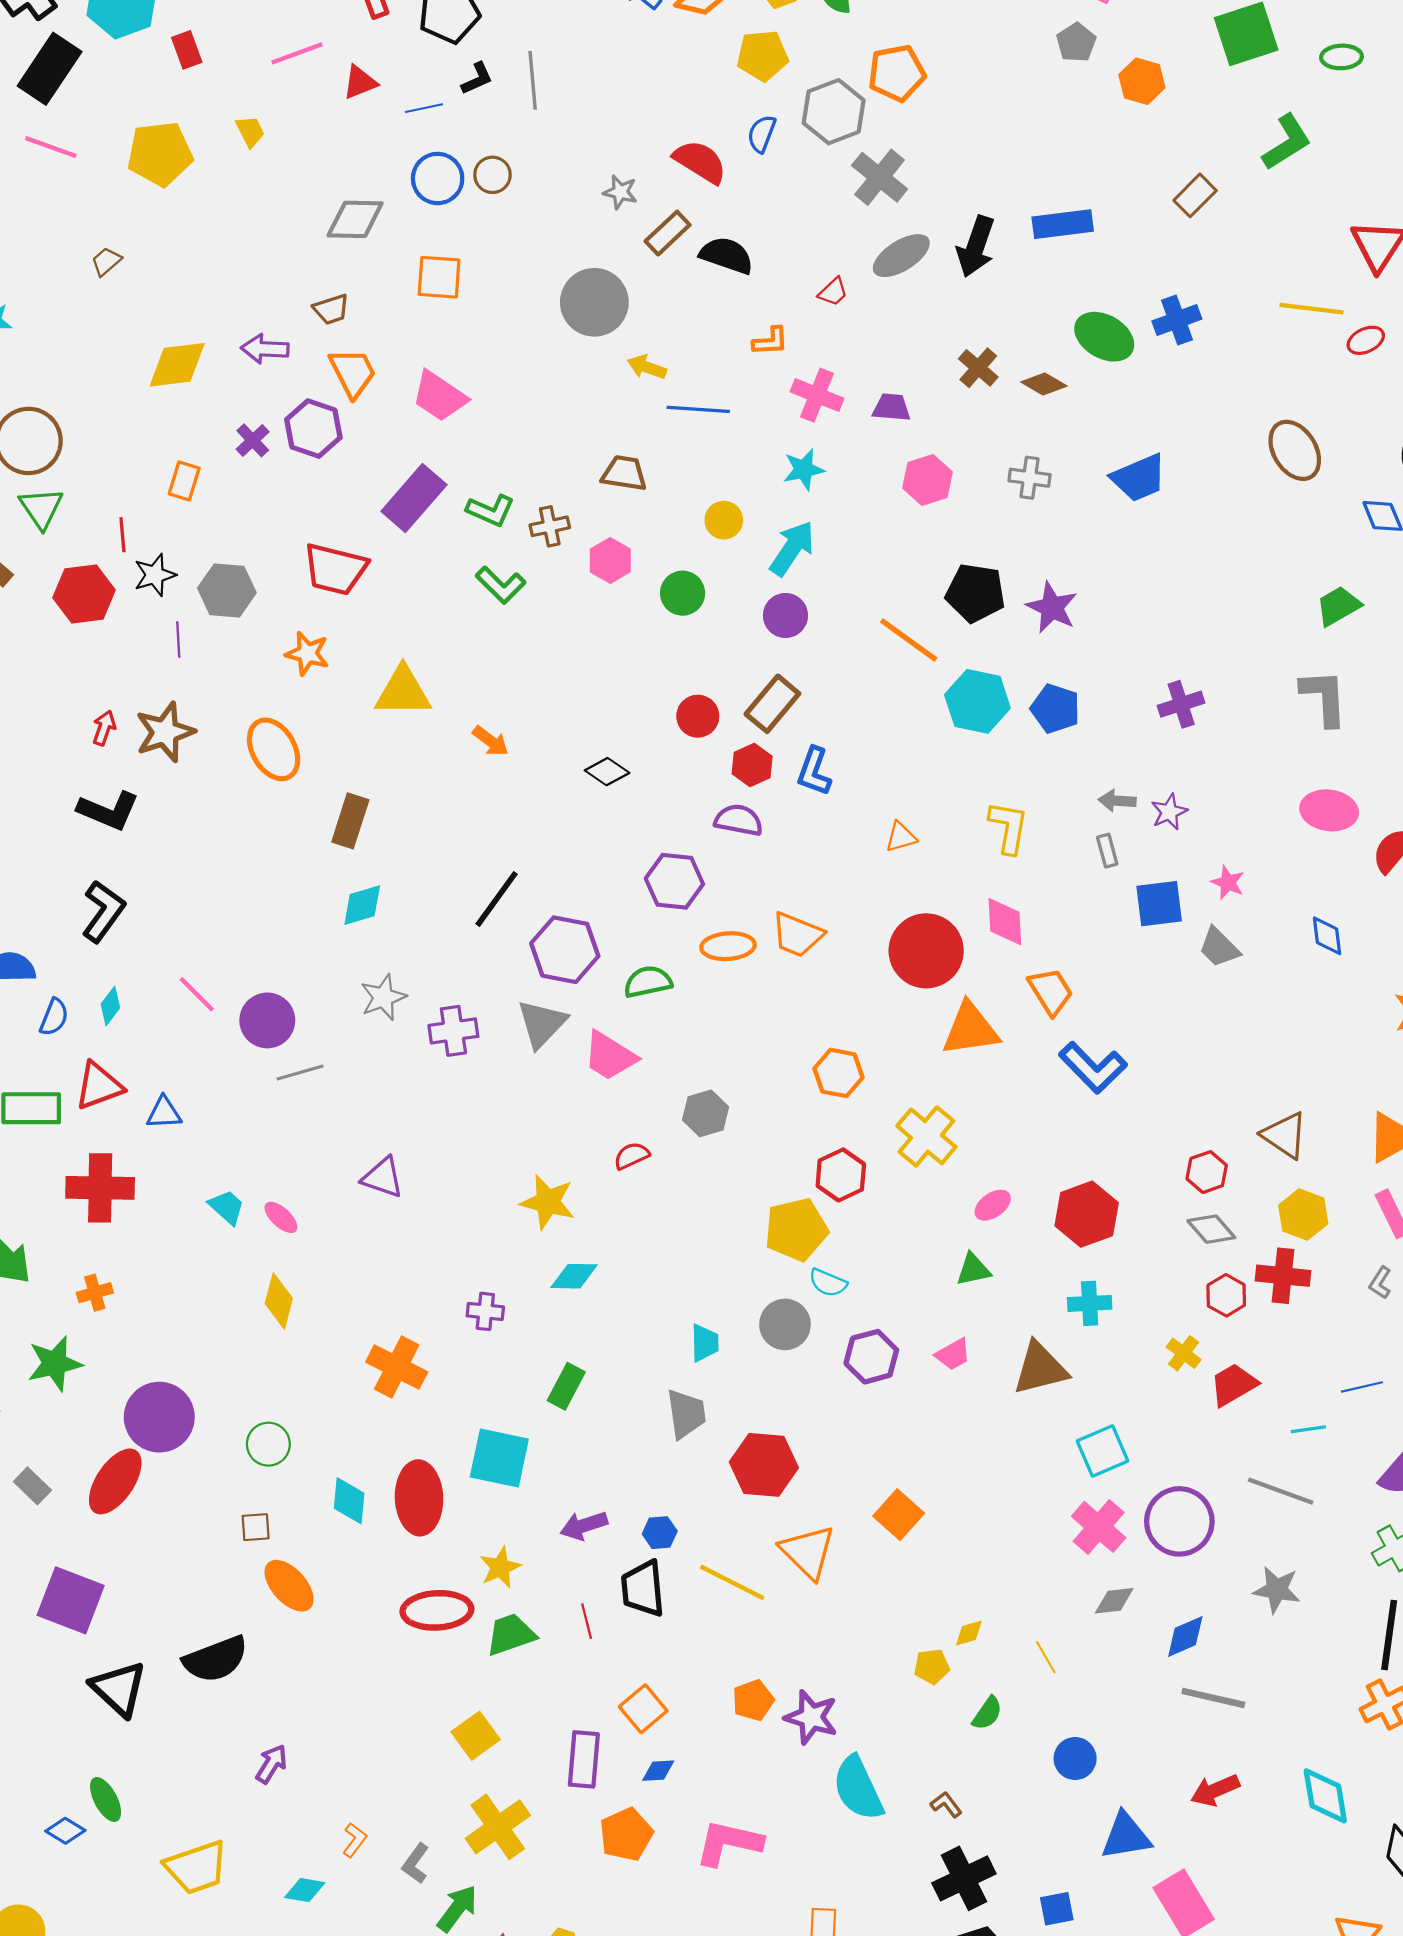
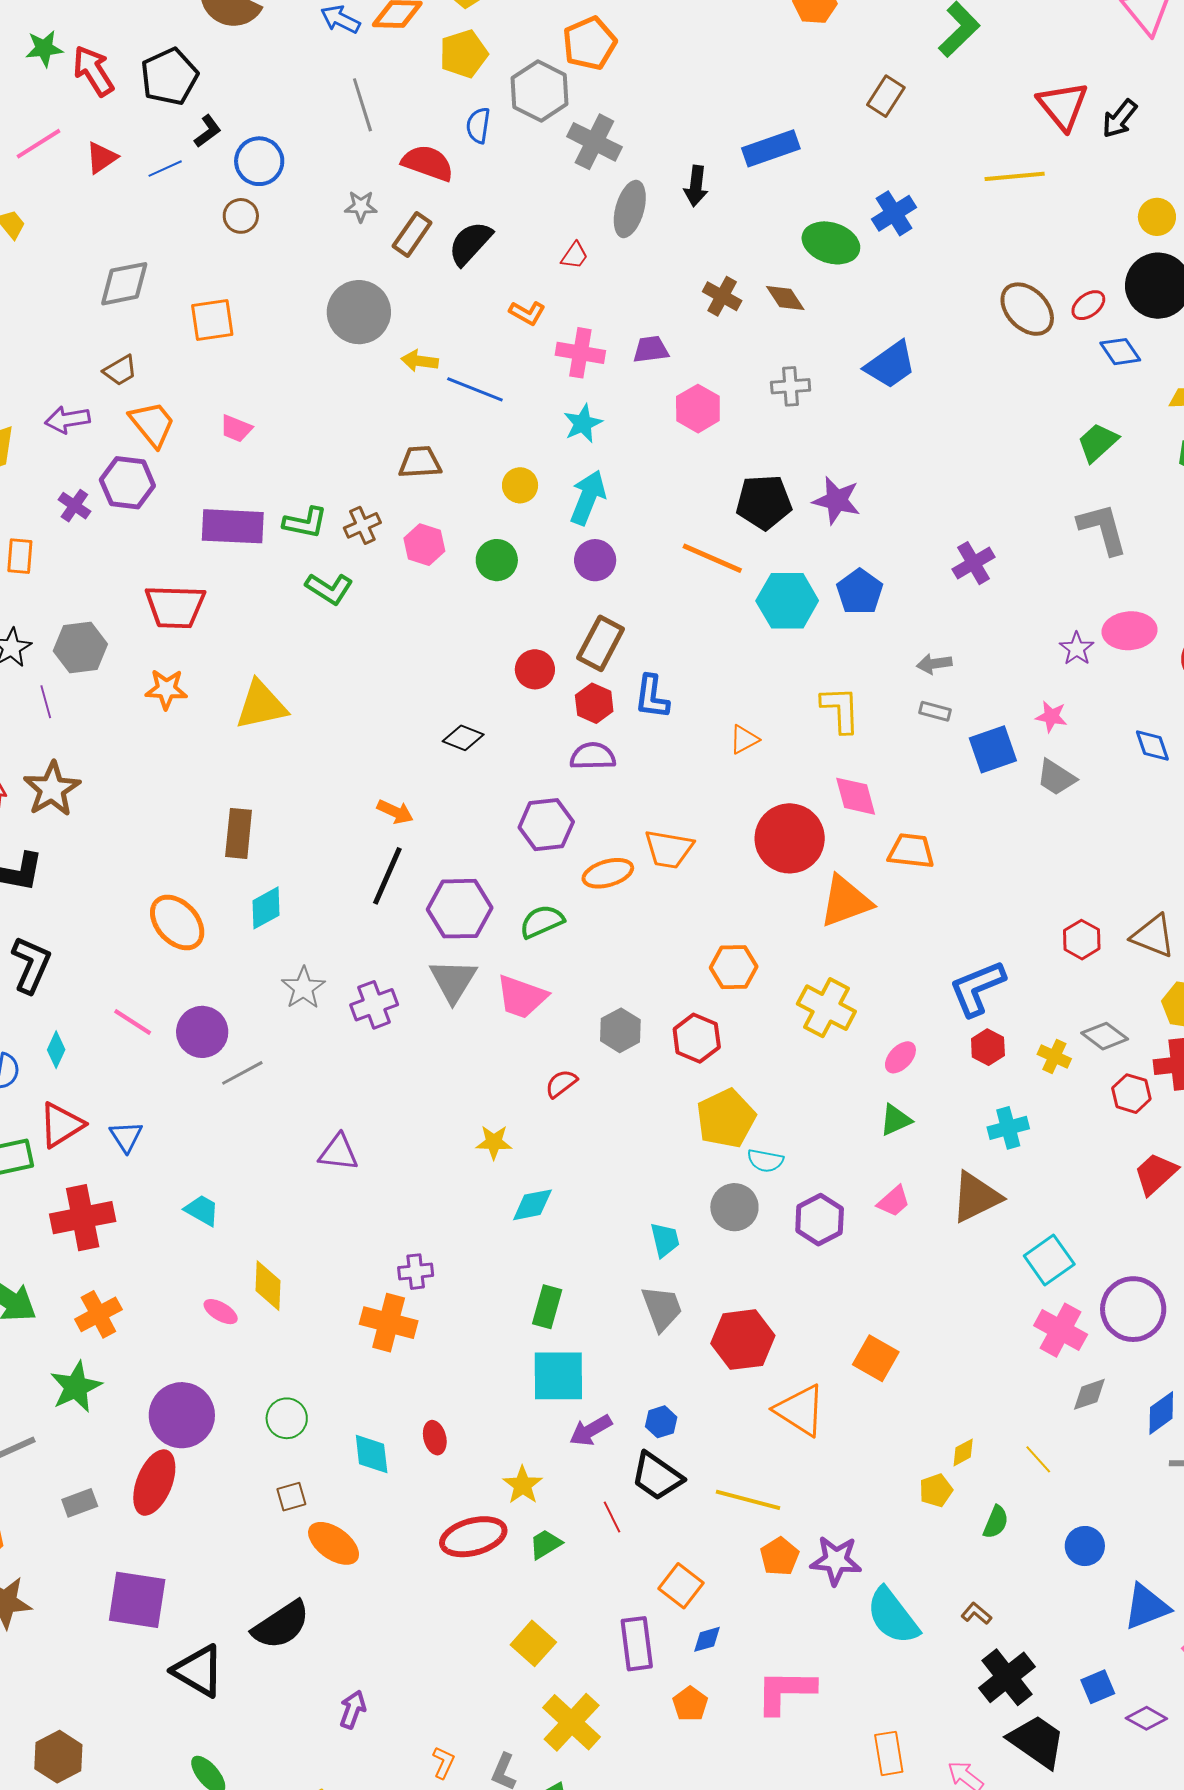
gray line: (533, 80) -> (362, 105), moved
blue circle: (438, 178) -> (259, 161), moved
black arrow: (976, 247) -> (696, 186), size x0.7
black semicircle: (727, 255) -> (470, 243), turned -54
gray ellipse: (901, 256) -> (630, 209), turned -30
red ellipse: (1366, 340) -> (1088, 305), moved
orange L-shape: (770, 341) -> (527, 313), turned 45
brown diamond: (1044, 384) -> (785, 298), turned 39
pink trapezoid: (439, 396) -> (236, 428), size x0.6
blue line: (698, 409) -> (475, 389), turned 30
purple rectangle: (414, 498) -> (233, 526), turned 64
blue pentagon: (1055, 709) -> (860, 592), turned 30
orange arrow: (491, 741) -> (395, 812), moved
orange ellipse: (274, 749) -> (177, 922), moved
purple star: (1169, 812) -> (1077, 649), moved
gray rectangle: (1107, 851) -> (935, 711), turned -48
orange trapezoid: (1051, 991) -> (911, 851), turned -39
blue L-shape: (1093, 1068) -> (977, 988), moved, turned 124
blue triangle: (164, 1113) -> (126, 1137), turned -48
red hexagon: (1207, 1172) -> (1082, 940), moved
red hexagon: (841, 1175) -> (697, 1038), moved
yellow star: (548, 1202) -> (494, 1142), size x0.7
red hexagon: (1087, 1214) -> (988, 1047), size x0.6
pink ellipse: (281, 1217) -> (221, 1312), moved
orange cross: (95, 1293) -> (98, 1314), size x1.4
purple cross: (485, 1311) -> (416, 1272), moved
yellow cross: (1184, 1353) -> (1054, 1056), moved
cyan square: (499, 1458) -> (558, 1376), moved
gray rectangle: (32, 1486) -> (80, 1503), turned -52
red ellipse: (419, 1498) -> (435, 1438), size x0.5
yellow line: (732, 1582) -> (748, 1500), moved
black trapezoid: (643, 1589) -> (657, 1476), turned -38
green trapezoid: (511, 1634) -> (545, 1544), size x0.7
orange pentagon: (626, 1834) -> (690, 1704), size x0.7

